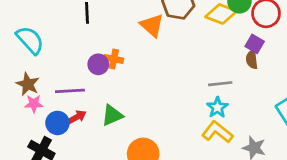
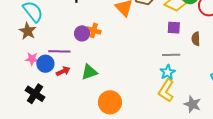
purple square: (255, 44) -> (174, 28), moved, turned -32
brown star: (28, 84) -> (28, 31), moved
blue circle: (57, 123) -> (45, 64), moved
yellow L-shape: (217, 132) -> (166, 90), turned -100

